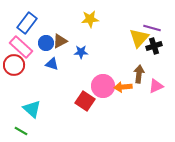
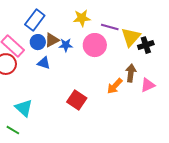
blue rectangle: (27, 23) -> (35, 20), moved
purple line: (152, 28) -> (110, 27), moved
blue star: (81, 52) -> (66, 45), moved
pink circle: (103, 86) -> (95, 45), moved
orange arrow: (123, 87) -> (115, 86), turned -42

